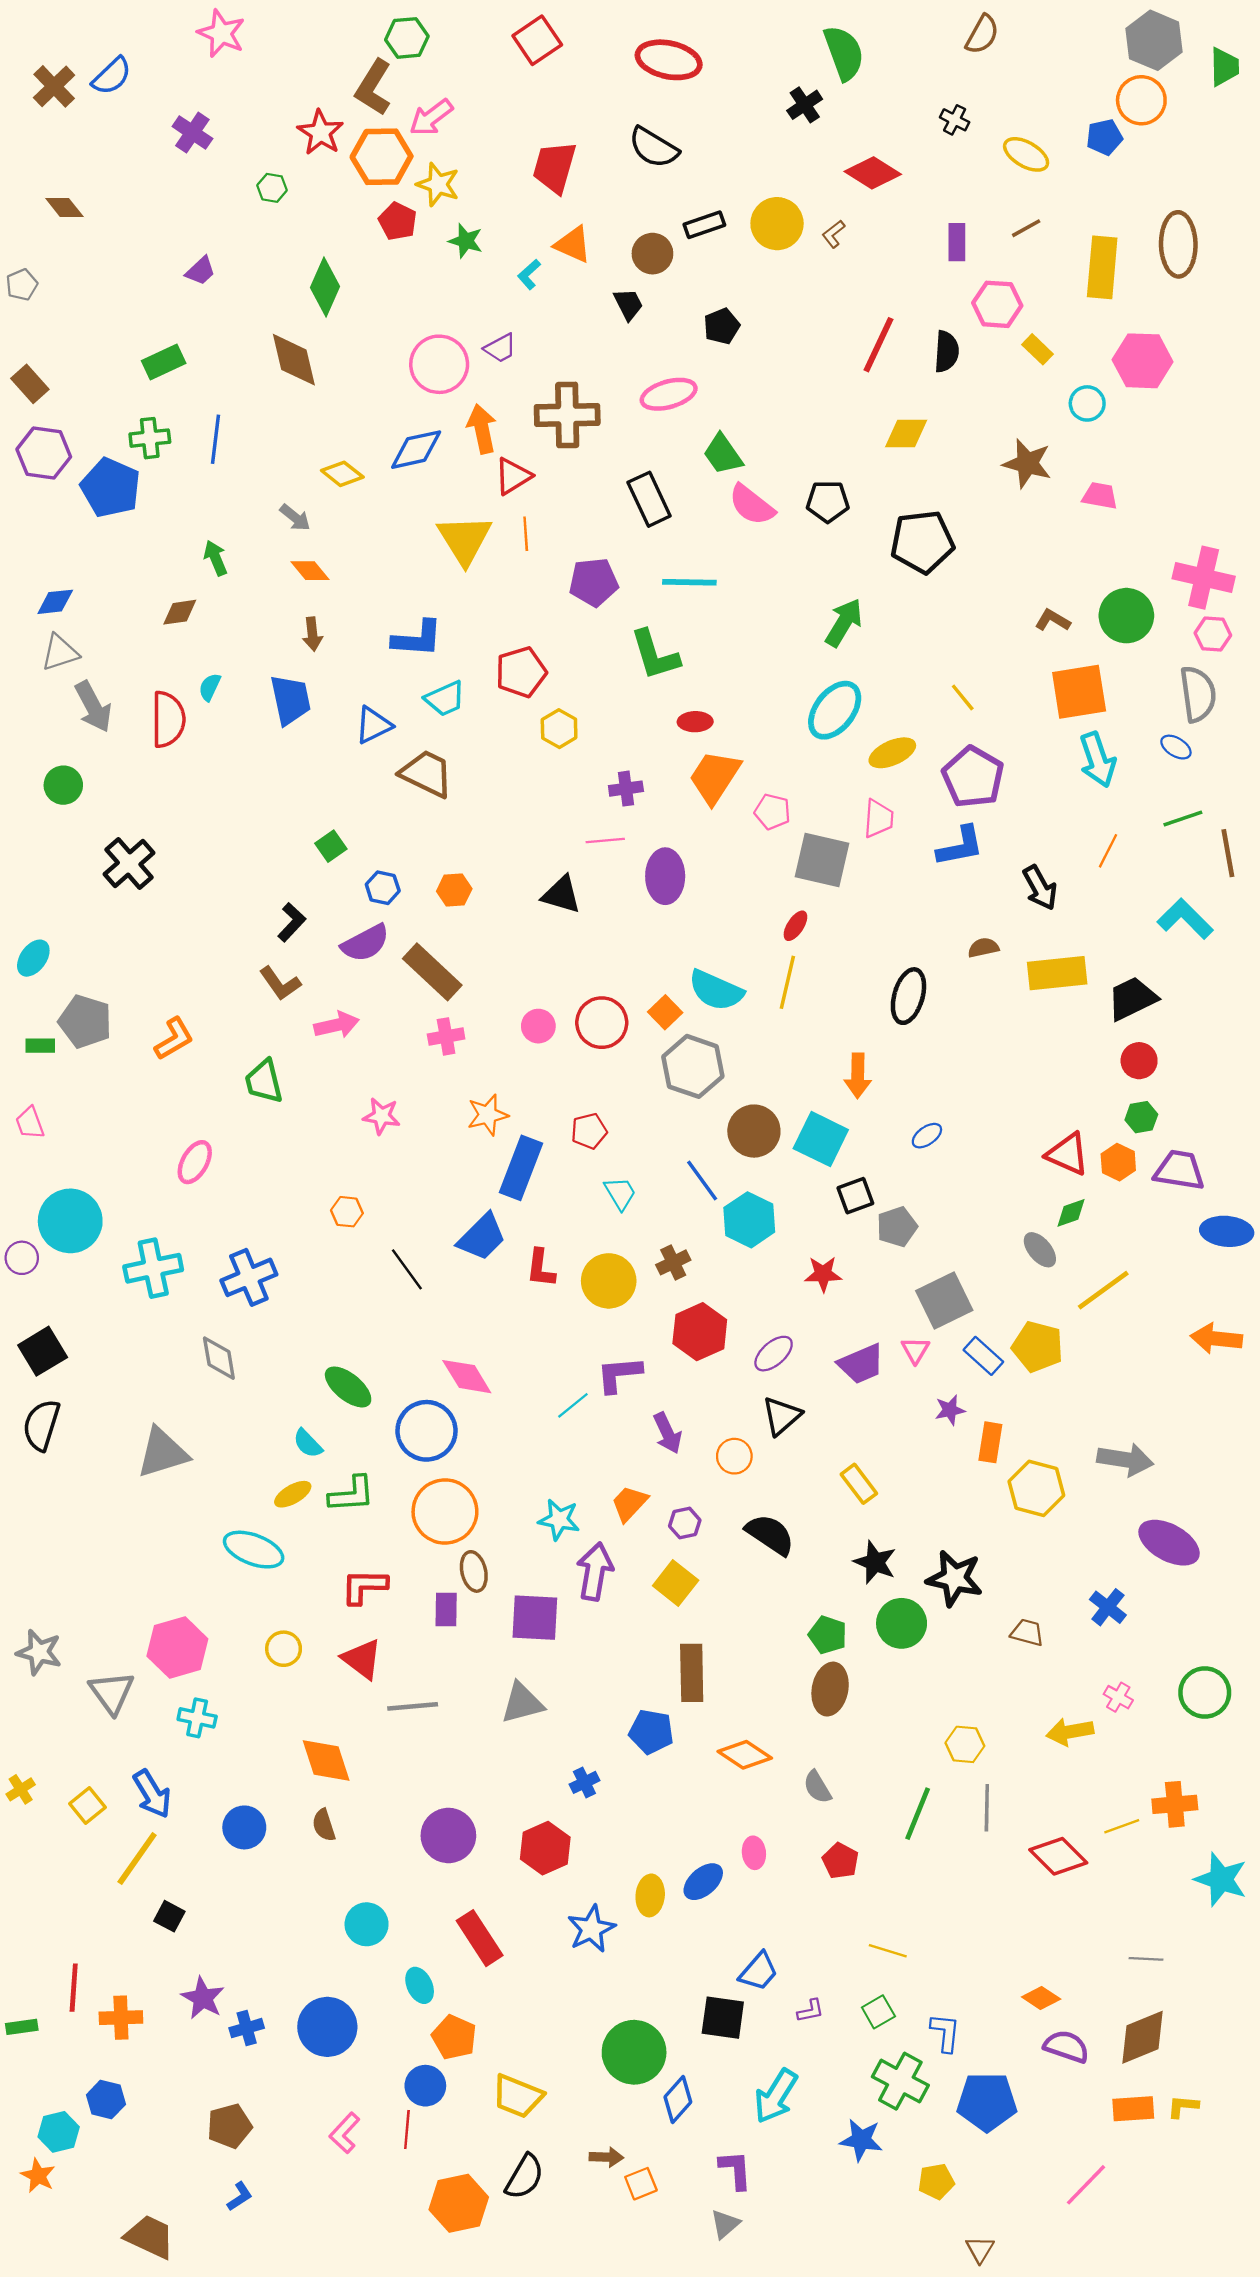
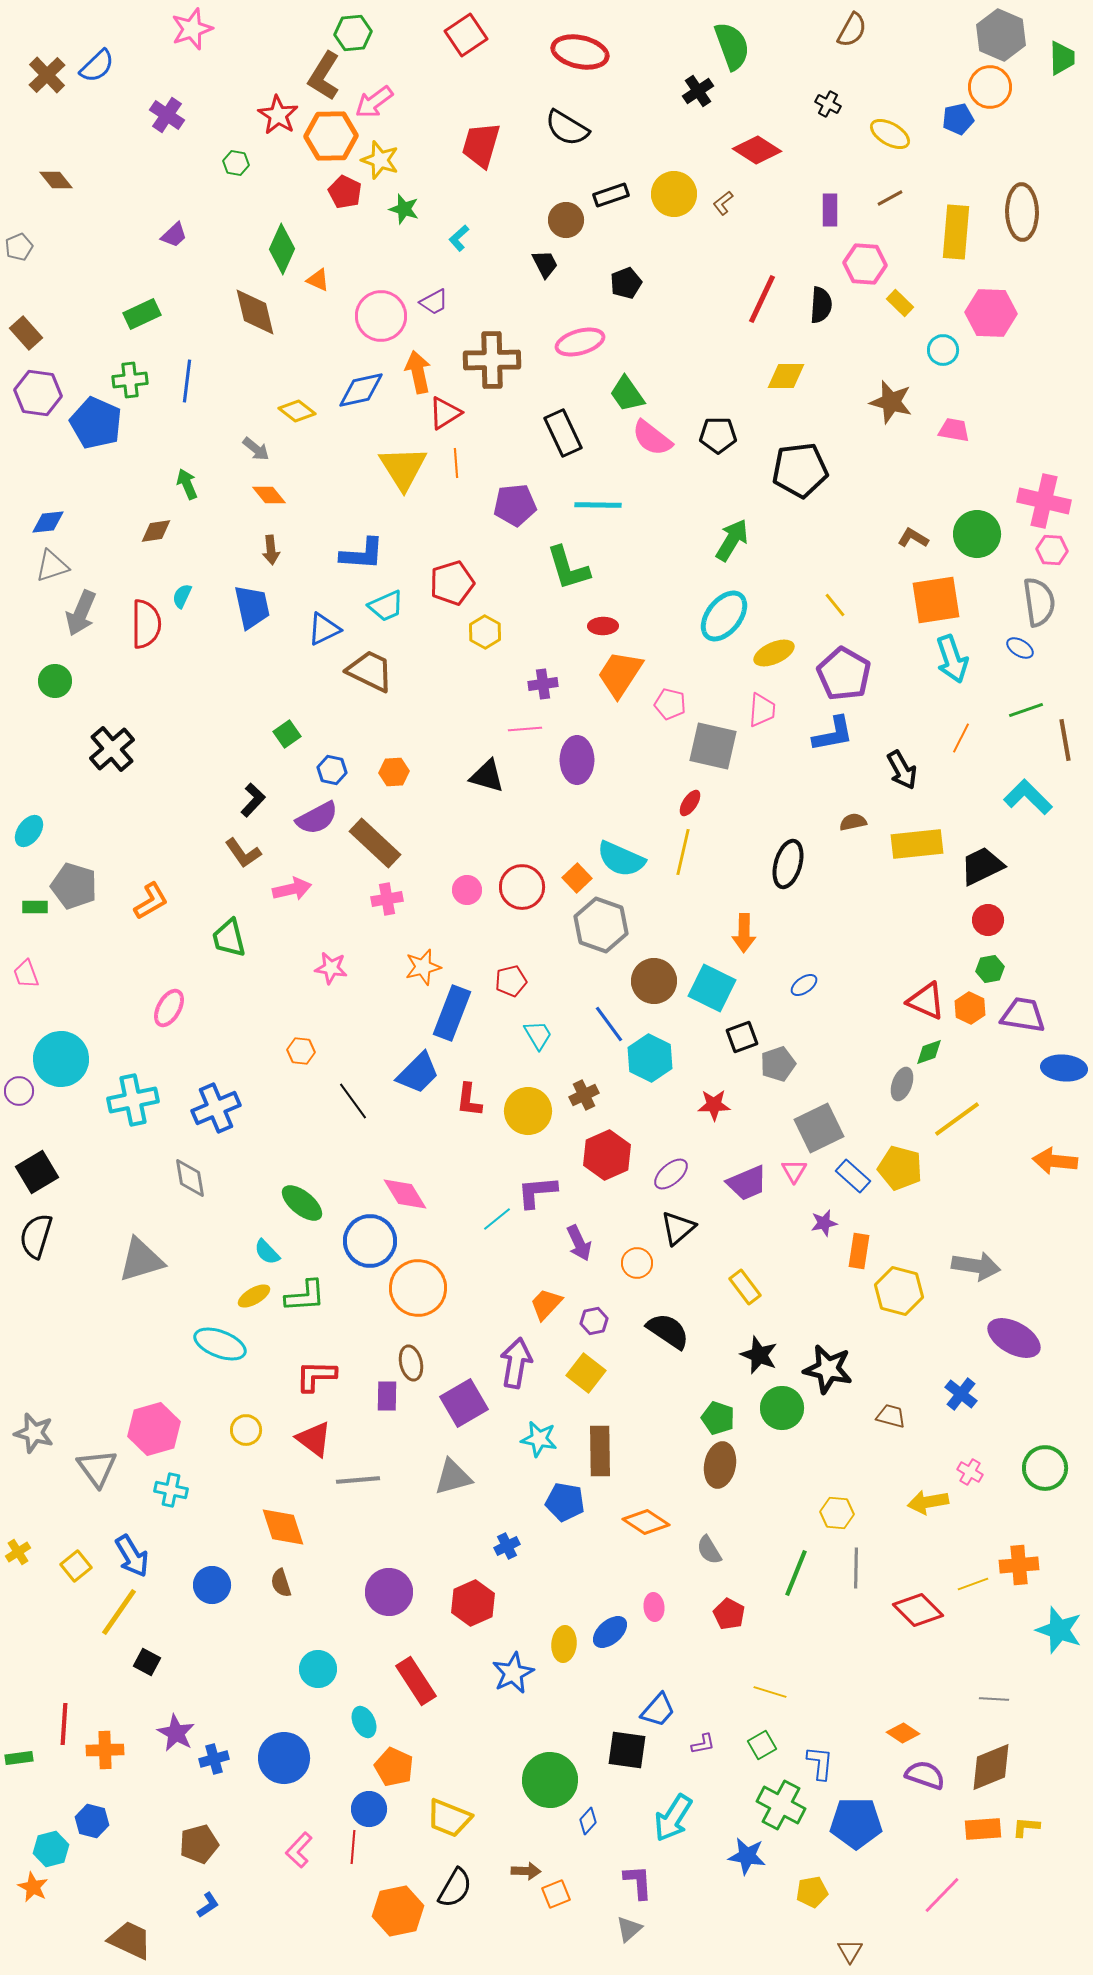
pink star: (221, 33) -> (192, 29), turned 30
orange triangle: (573, 244) -> (318, 280), moved, size x0.7
gray arrow: (93, 707) -> (81, 613), turned 51
gray ellipse: (1040, 1250) -> (902, 1084), turned 60
orange circle: (445, 1511) -> (418, 1288), moved
cyan star: (559, 1520) -> (539, 1439), moved
purple square: (535, 1618) -> (464, 1403), turned -33
blue diamond: (678, 2100) -> (588, 1821), size x0.7

